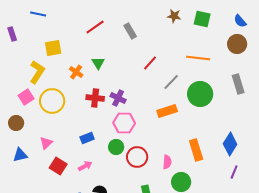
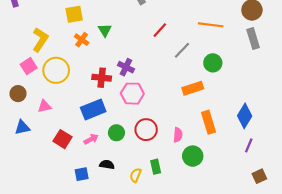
yellow square: (53, 48) -> (74, 14), moved
gray rectangle: (238, 84) -> (253, 39), moved
green circle: (200, 94) -> (213, 63), size x0.7
red cross: (95, 98) -> (102, 78), moved
orange rectangle: (167, 111) -> (193, 88), moved
blue rectangle: (87, 138) -> (93, 109), size x1.6
pink triangle: (46, 143) -> (44, 106), moved, turned 32
green circle: (116, 147) -> (116, 133), moved

